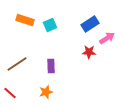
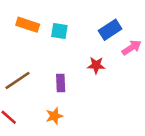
cyan square: (50, 25) -> (59, 31), turned 32
red star: (89, 52) -> (96, 65), moved

